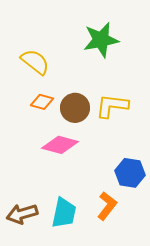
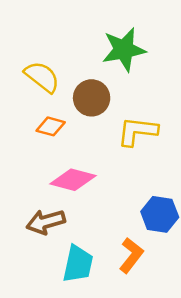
brown circle: (75, 108) -> (92, 98), moved
brown arrow: (22, 214) -> (46, 222), moved

